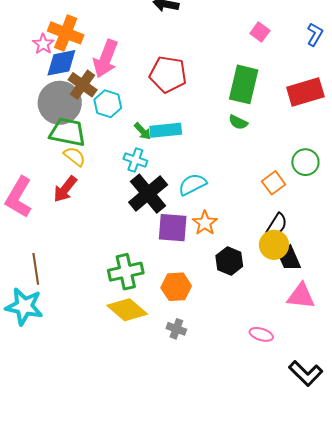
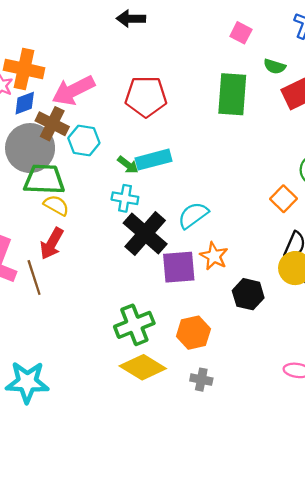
pink arrow: (106, 59) -> (73, 90), turned 51
blue diamond: (61, 63) -> (25, 103), size x0.7
green semicircle: (238, 122) -> (275, 66), moved
brown line: (36, 269) -> (34, 278), moved

